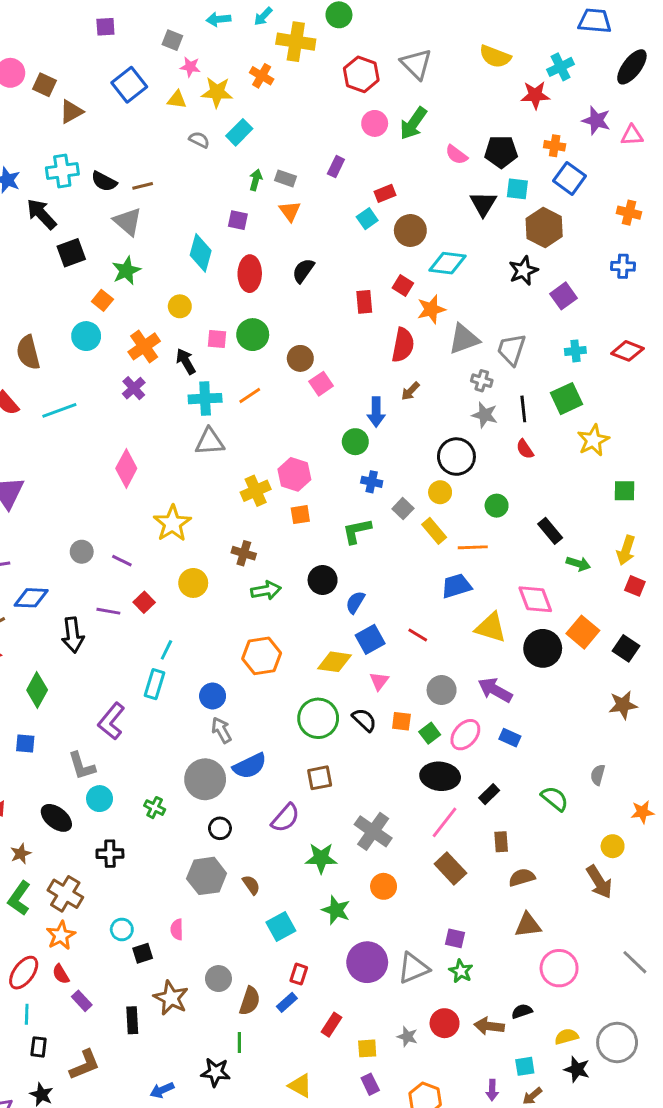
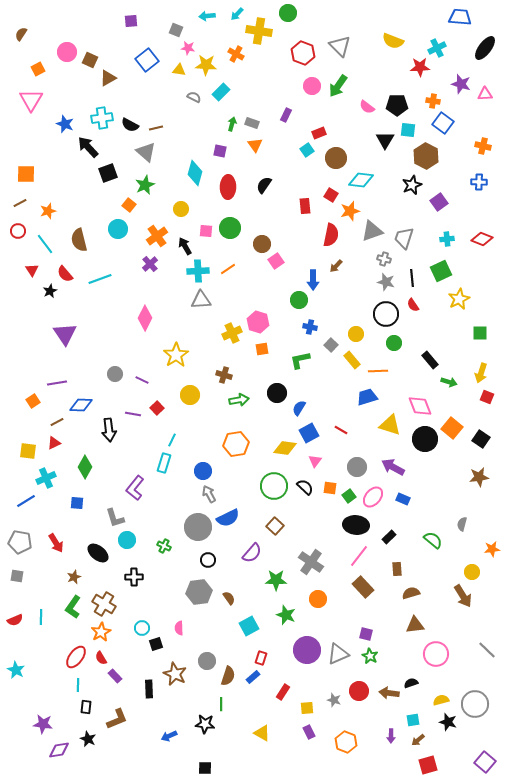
black circle: (456, 457) -> (386, 314), moved
brown square: (320, 778) -> (275, 526), turned -36

